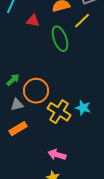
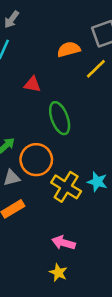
red triangle: (33, 21) -> (32, 84), moved
green ellipse: (60, 39) -> (60, 118), moved

